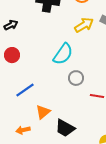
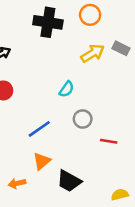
cyan semicircle: (63, 54) -> (67, 89), size x0.6
blue line: (25, 90) -> (39, 129), moved

